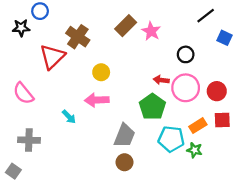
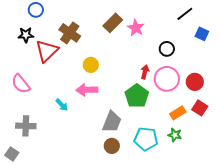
black star: (21, 28) -> (26, 35), moved
red arrow: (161, 80) -> (145, 72), turned 96
red square: (222, 120) -> (200, 108), turned 35
cyan pentagon: (171, 139) -> (146, 139), moved

